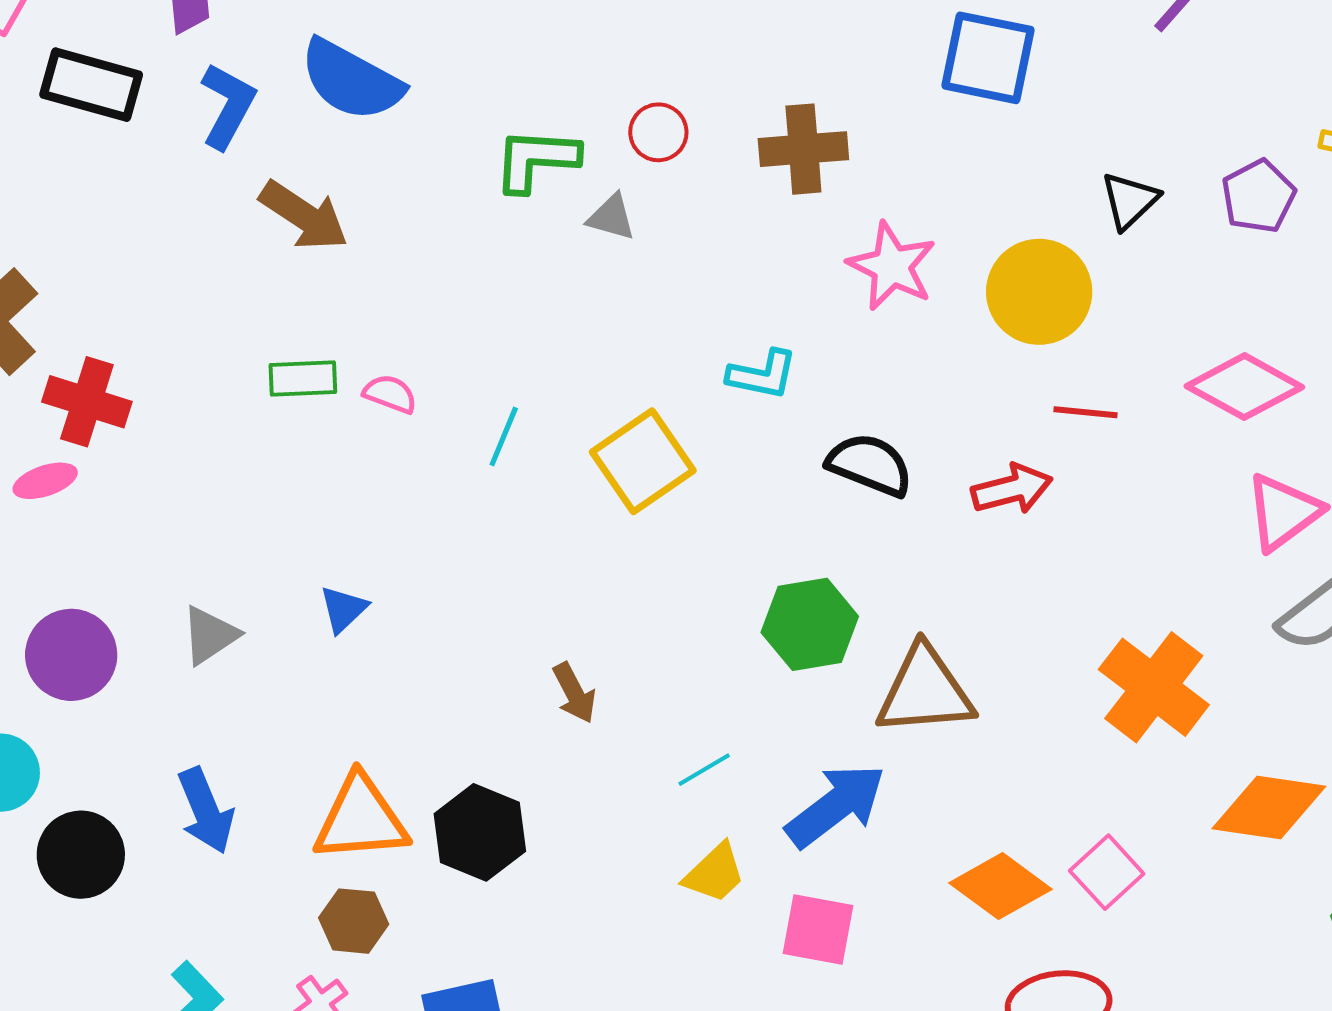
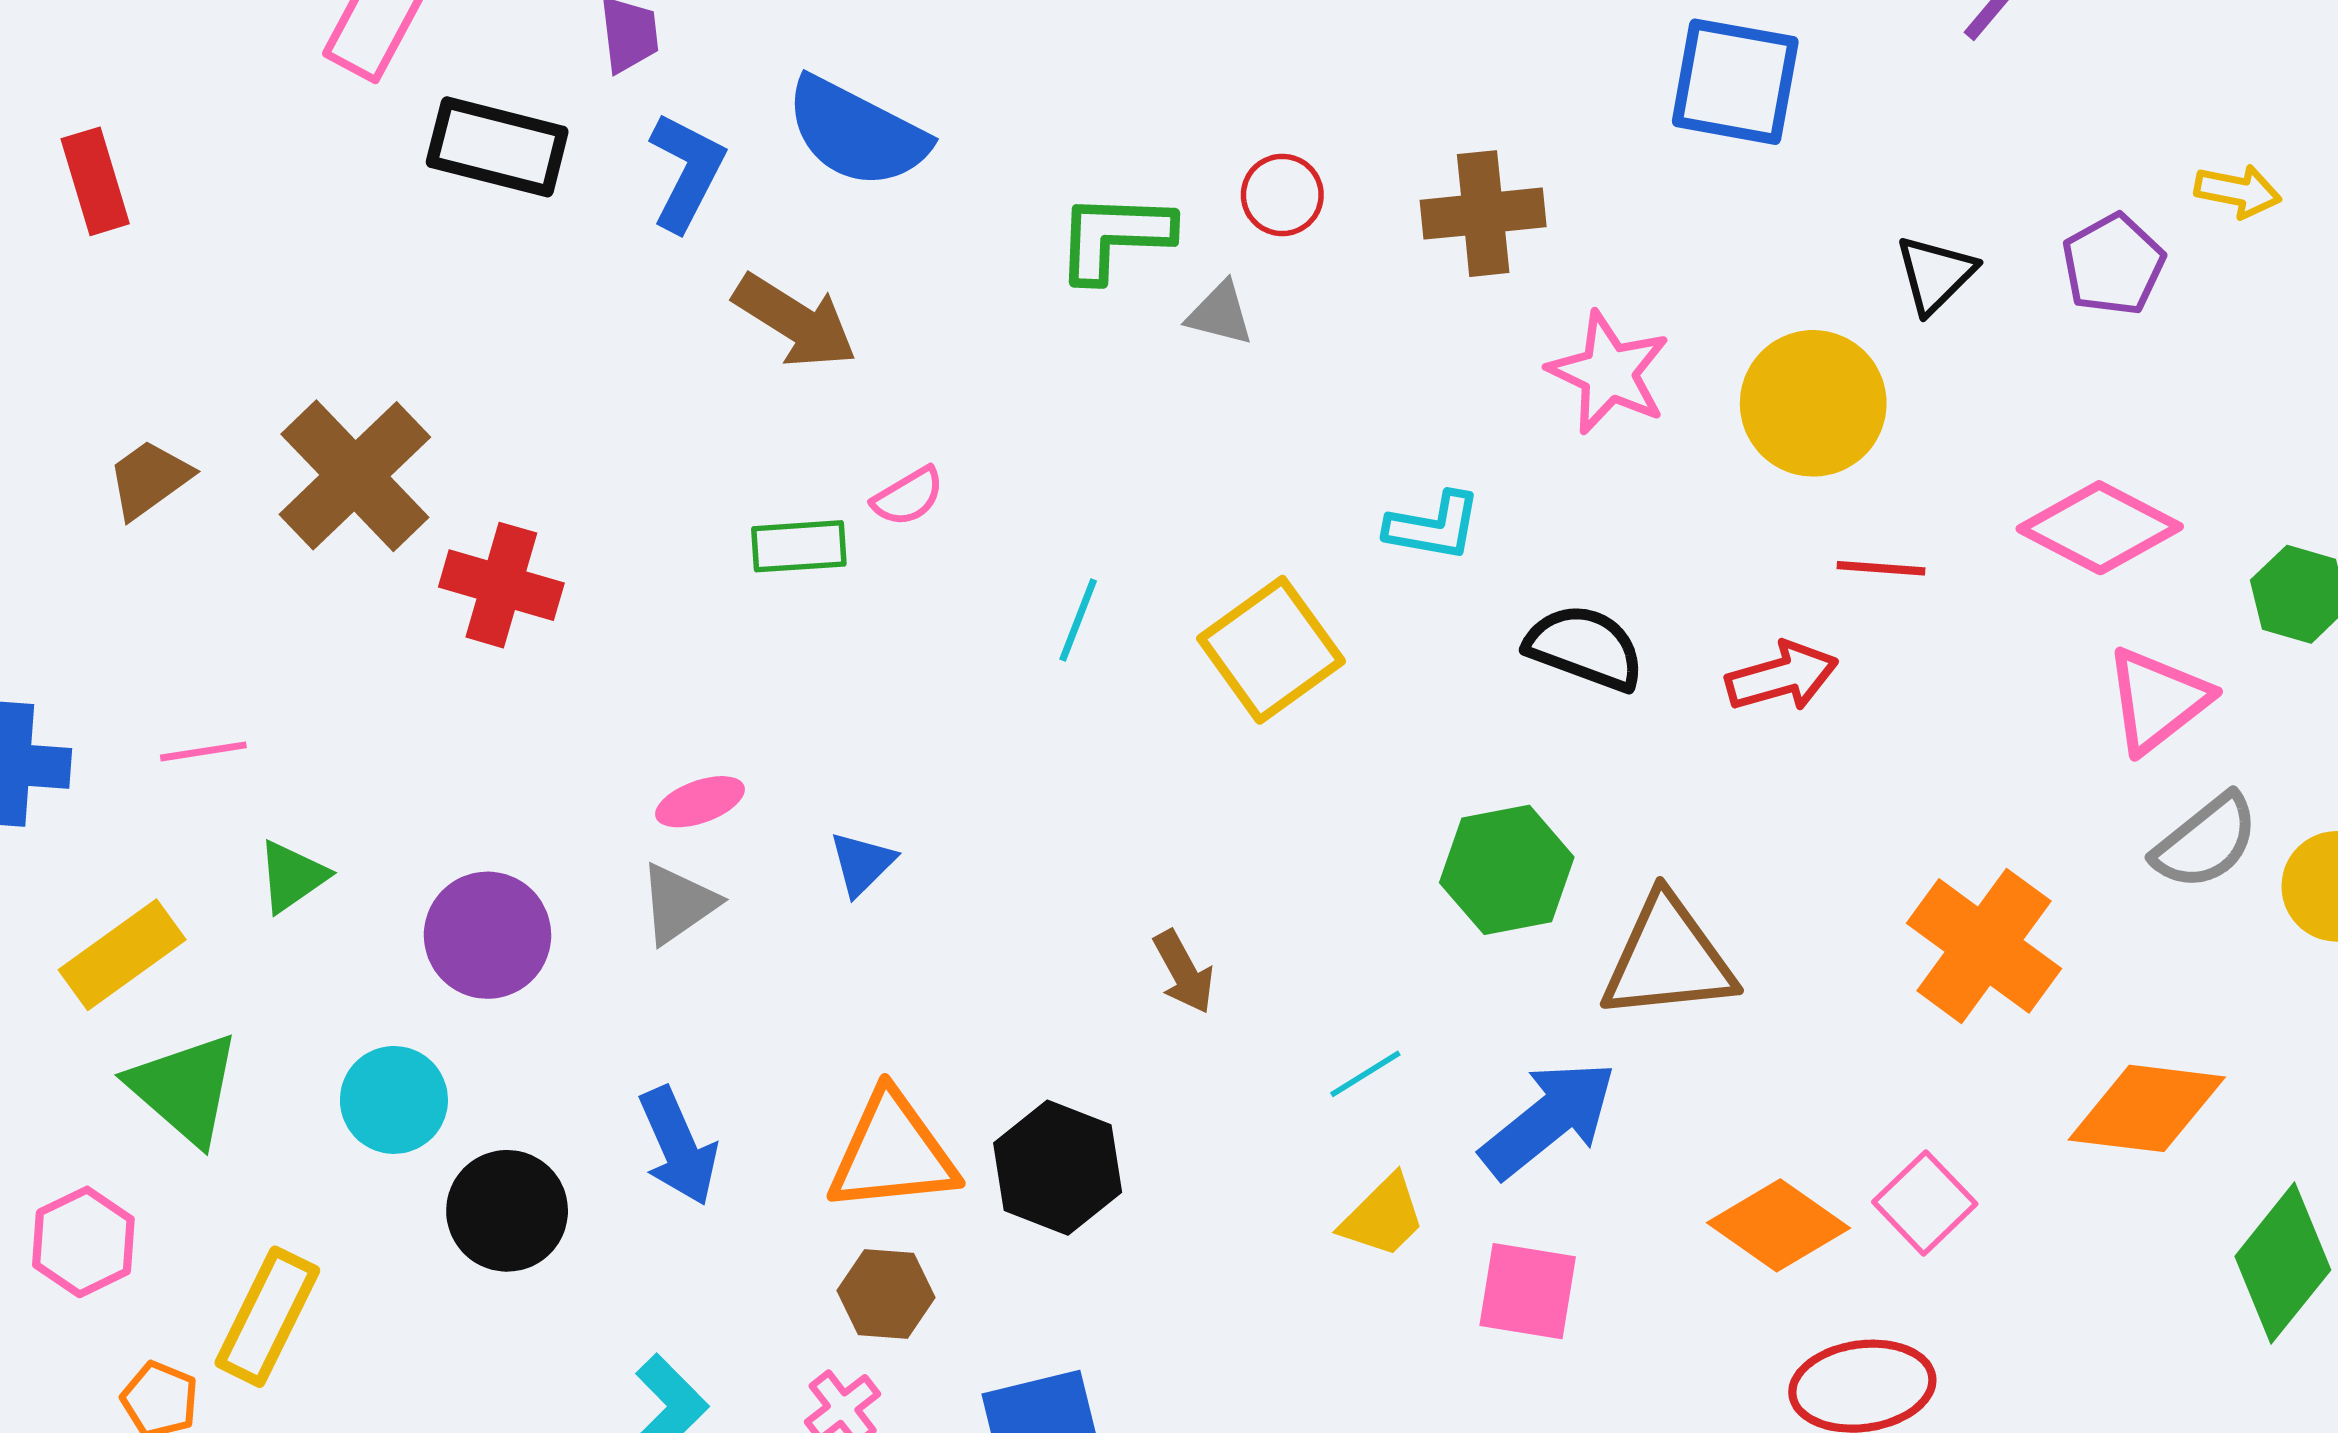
pink semicircle: (390, 394) -> (908, 497), moved, turned 130
pink ellipse: (45, 481) -> (700, 802), moved

